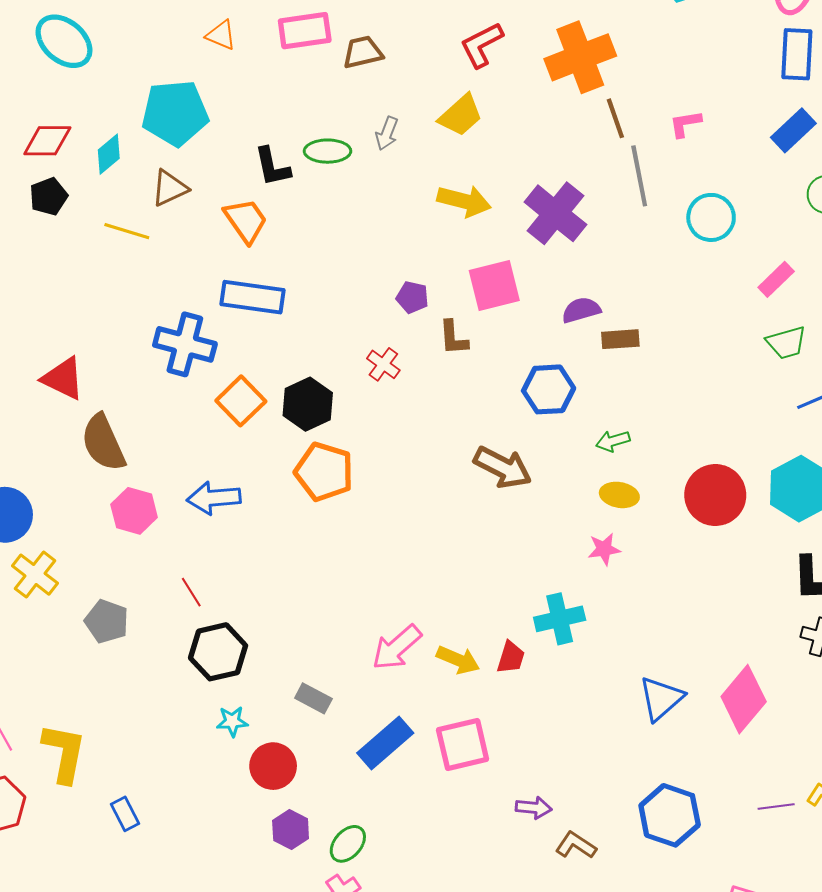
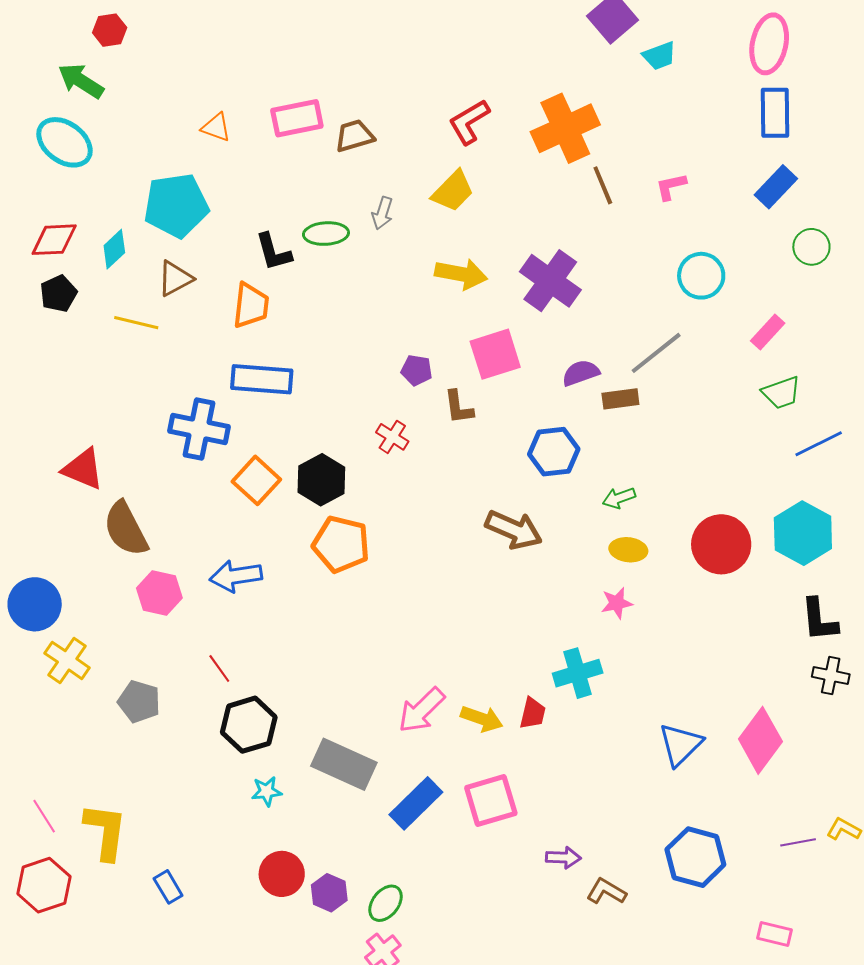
gray line: (639, 176) -> (656, 353), moved, turned 66
orange trapezoid: (246, 221) -> (251, 306), turned 45
gray rectangle: (313, 698) -> (344, 764), size x1.8
red circle: (273, 766) -> (282, 874), moved

